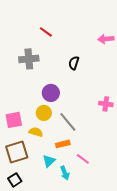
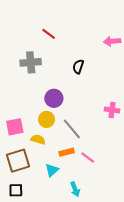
pink line: (83, 159) -> (88, 157), moved
cyan arrow: (65, 173) -> (75, 189), moved
black square: (15, 180) -> (16, 190), turned 32

